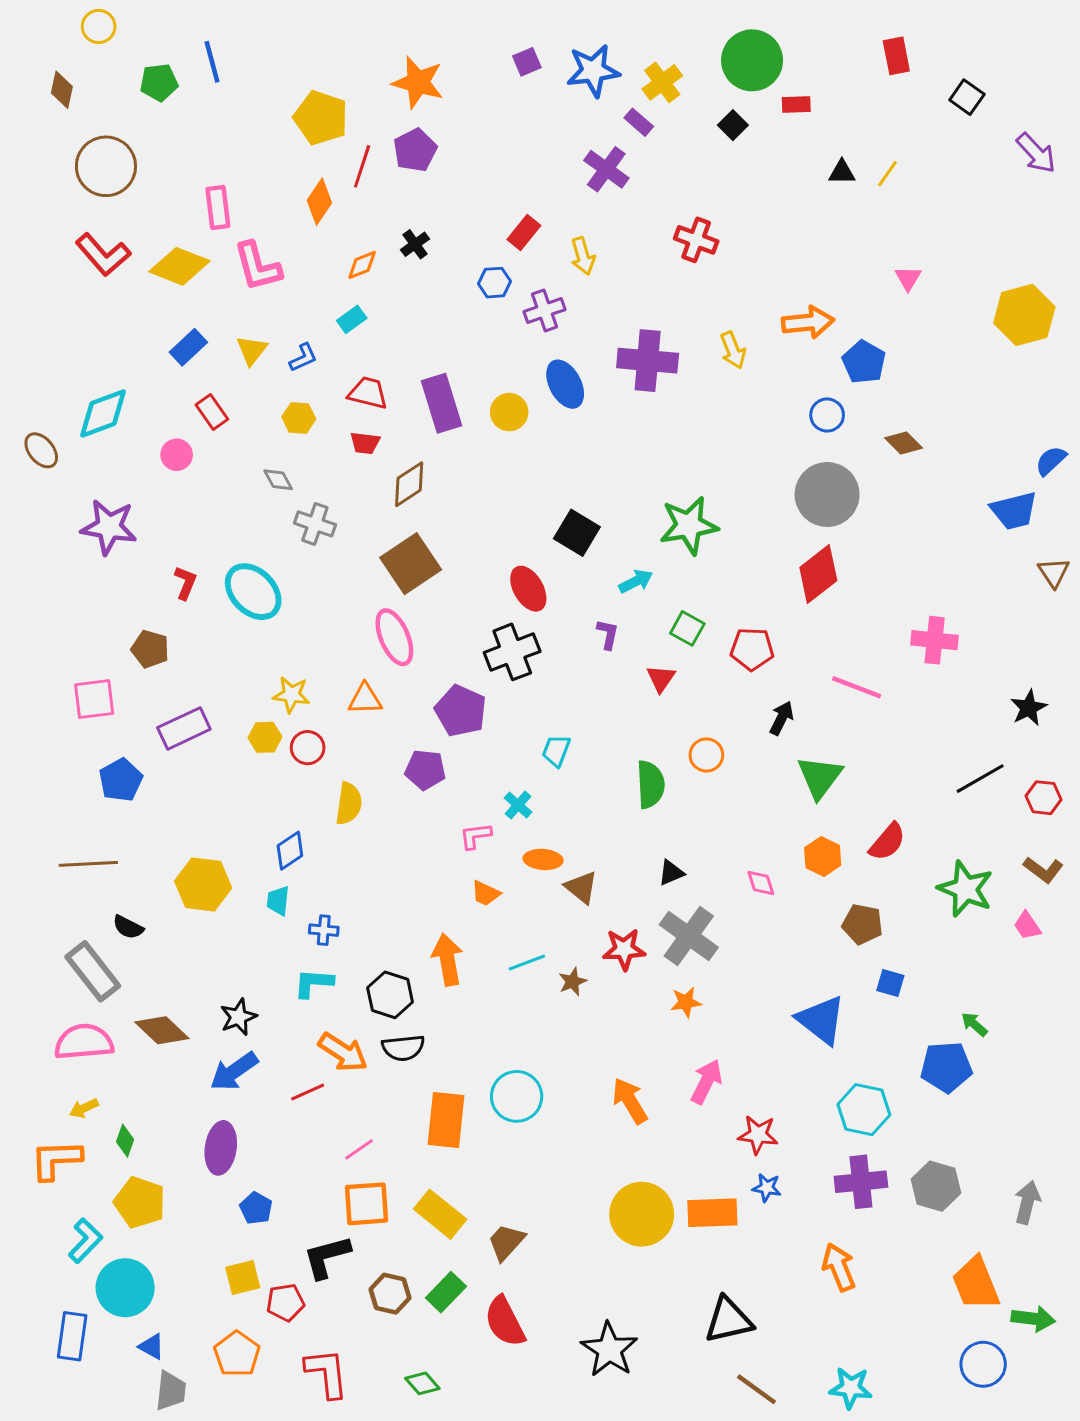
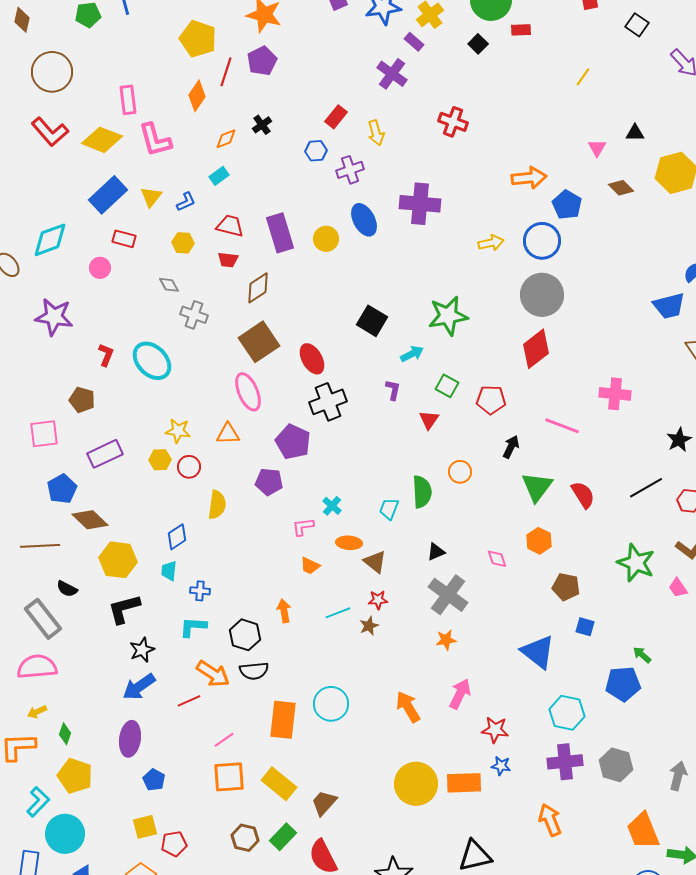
black triangle: (842, 172) -> (635, 133), moved
blue rectangle: (188, 347) -> (108, 195), size x1.5
yellow arrow: (733, 350) -> (491, 243), moved, turned -80
red rectangle: (212, 412) -> (124, 239), turned -40
blue circle: (827, 415) -> (542, 241), size x1.6
brown diamond: (904, 443) -> (621, 188), moved
red ellipse: (528, 589) -> (312, 359), moved
cyan trapezoid: (556, 751) -> (389, 509), moved
red semicircle: (887, 842) -> (583, 495), moved, turned -72
red star: (624, 949) -> (378, 600), moved, size x0.7
orange arrow: (447, 960) -> (284, 611), size x0.7
brown diamond: (162, 1030) -> (90, 520), moved
black L-shape: (327, 1257) -> (124, 609), moved

